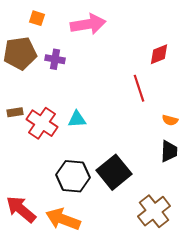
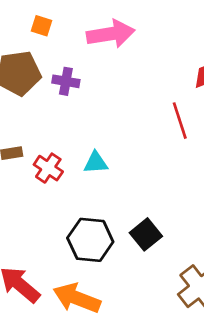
red cross: (42, 123) -> (48, 168), size x0.7
black square: (114, 172) -> (146, 234), size x0.7

